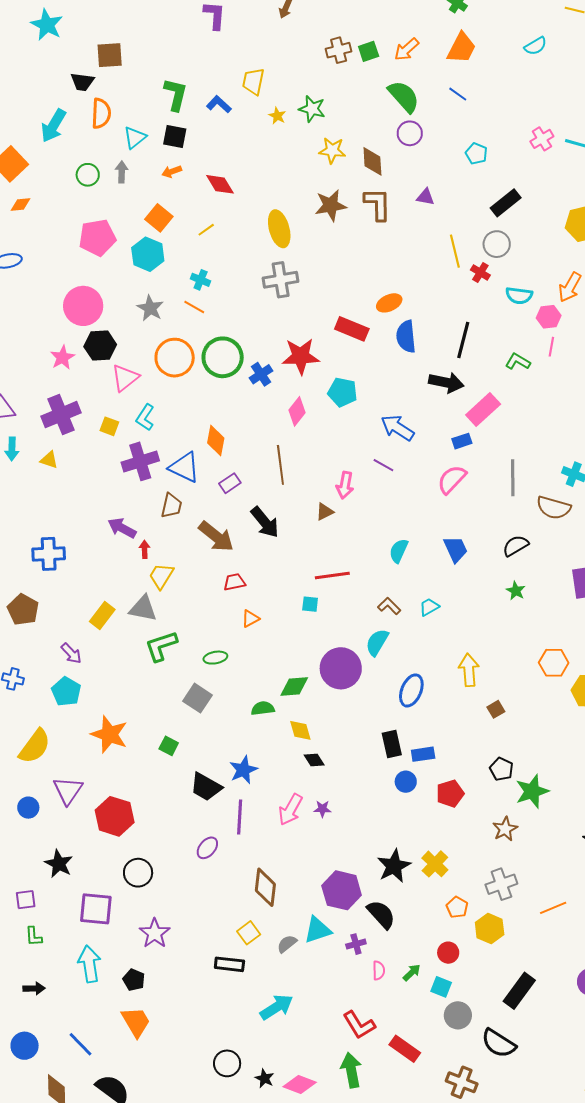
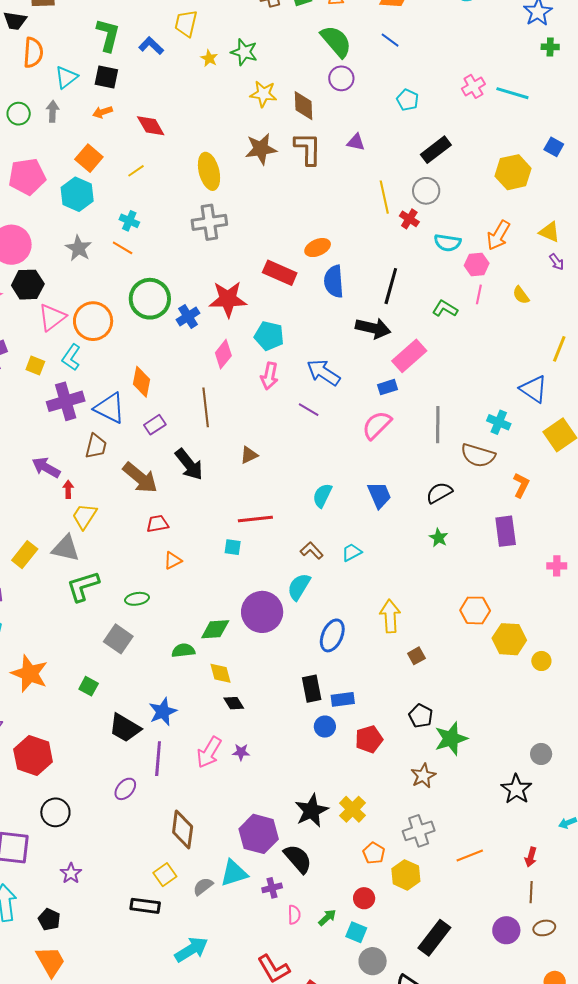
orange circle: (175, 358) -> (93, 321), moved
pink arrow: (345, 485) -> (269, 376), moved
purple star: (155, 933) -> (71, 873), size x0.7

